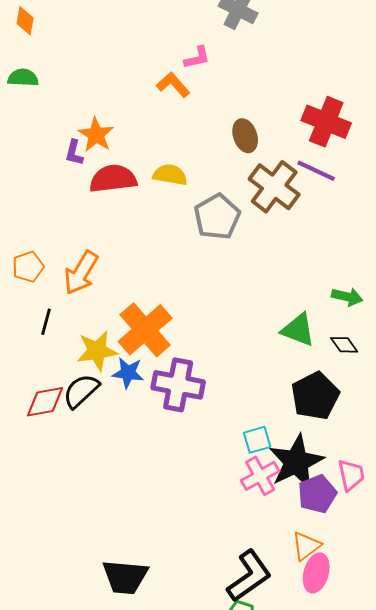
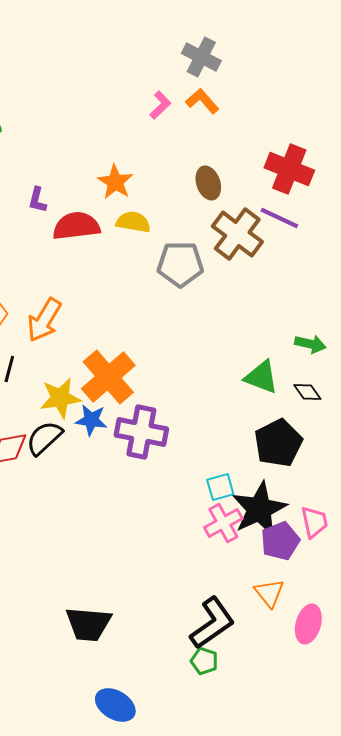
pink L-shape: (197, 58) -> (160, 105), turned -32
orange L-shape: (173, 85) -> (202, 101), moved
orange star: (96, 135) -> (115, 182), moved
gray pentagon: (217, 217) -> (180, 264), turned 30
orange triangle: (306, 546) -> (269, 593), turned -32
pink ellipse: (316, 573) -> (308, 624), moved

